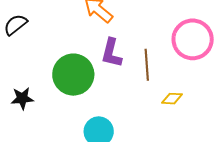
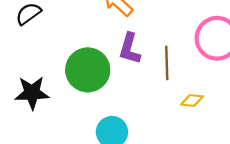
black star: (22, 98) -> (32, 93), size x1.4

